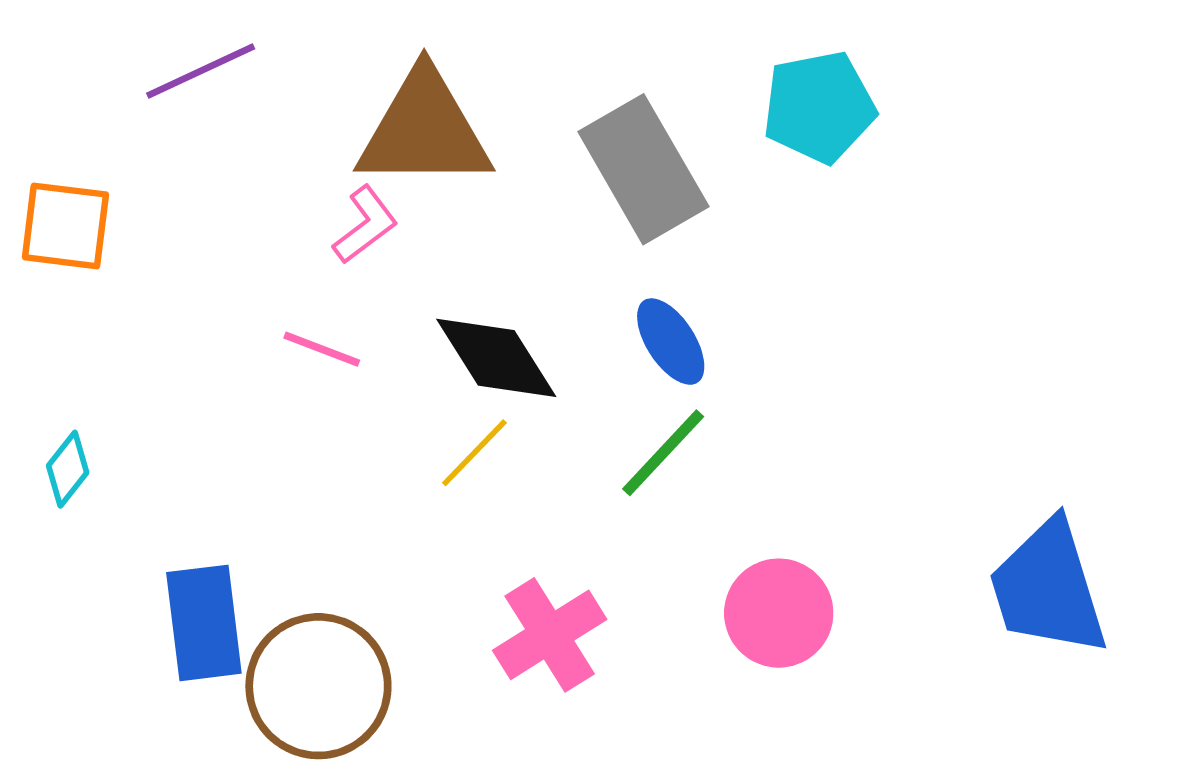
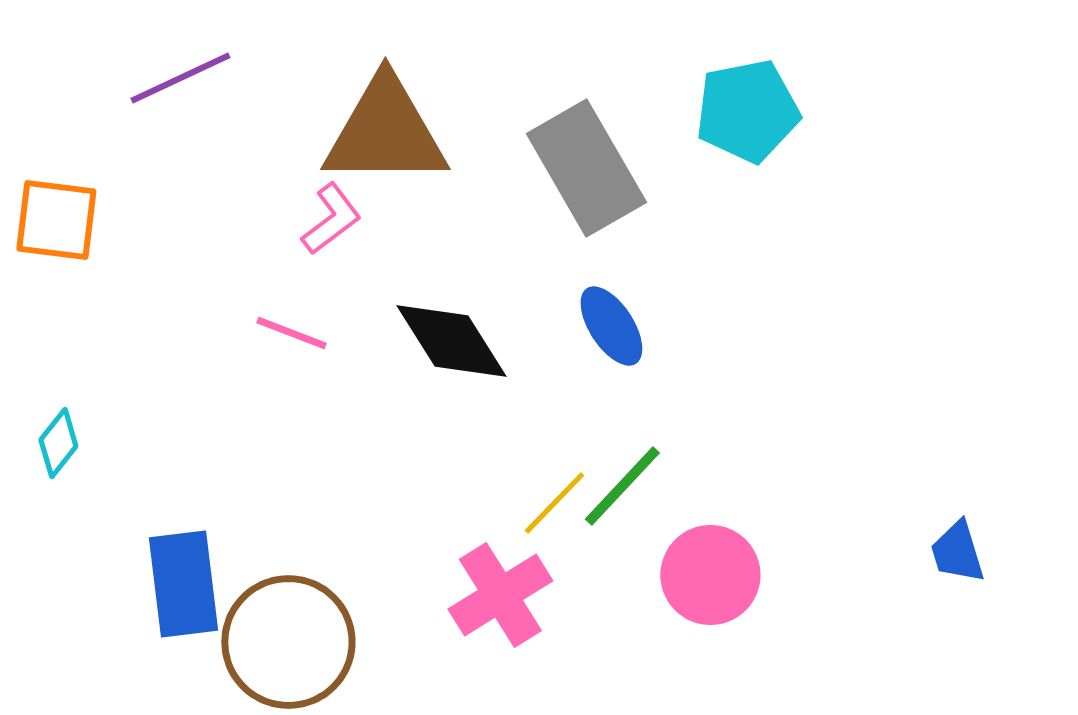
yellow line: (474, 453) -> (554, 503), moved
green line: (663, 453) -> (622, 486), moved
blue trapezoid: (1048, 588) -> (957, 552), size x0.5

